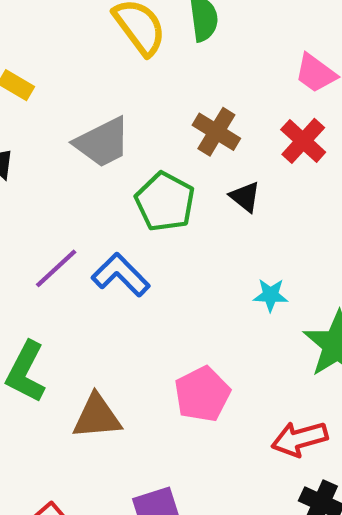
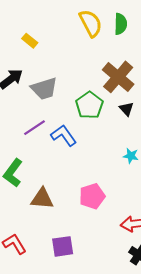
brown cross: (216, 132) -> (118, 77), size x1.5
gray trapezoid: (102, 142) -> (44, 89), moved

